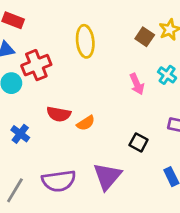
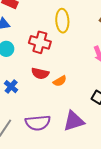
red cross: (36, 65) -> (40, 42), moved, turned 35
purple triangle: (107, 176) -> (74, 121), turned 30

